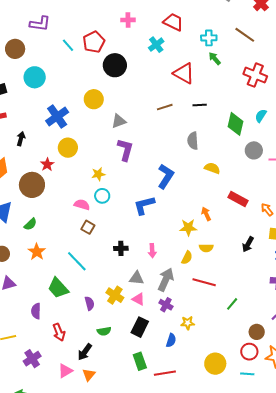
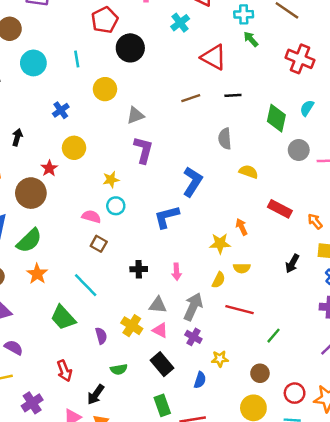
cyan line: (68, 45) -> (77, 59), moved, turned 32
blue cross: (57, 116) -> (61, 110), size x0.6
green semicircle: (30, 224) -> (29, 241), size x1.6
purple semicircle: (36, 311) -> (14, 348), moved, turned 119
black rectangle: (140, 327) -> (162, 364), turned -66
brown circle: (257, 332) -> (260, 373), moved

